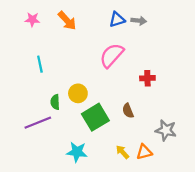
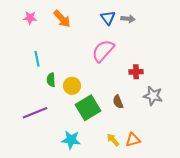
blue triangle: (117, 20) -> (108, 18), turned -49
green semicircle: (55, 102) -> (51, 80), moved
gray star: (166, 130) -> (153, 96), moved

